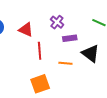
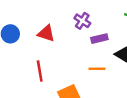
red line: (40, 51) -> (40, 71), moved

